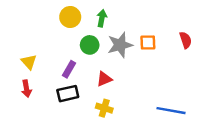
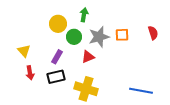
yellow circle: (70, 17) -> (58, 24), moved
red triangle: (104, 79) -> (88, 57), moved
red arrow: (26, 89) -> (30, 73), moved
yellow cross: (104, 108) -> (86, 89), size x1.6

